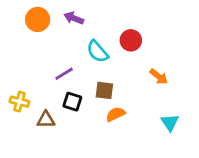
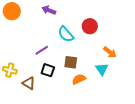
orange circle: (38, 19) -> (12, 11), moved
brown triangle: (46, 120) -> (29, 83), turned 32
cyan triangle: (170, 122) -> (102, 69), moved

